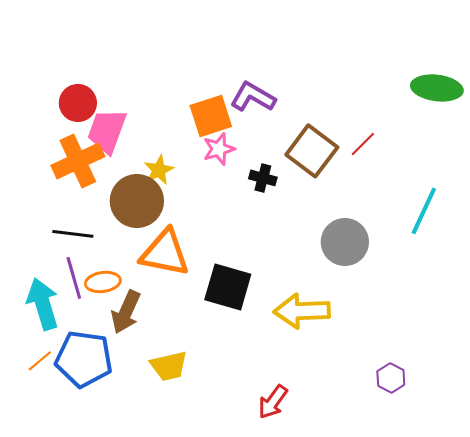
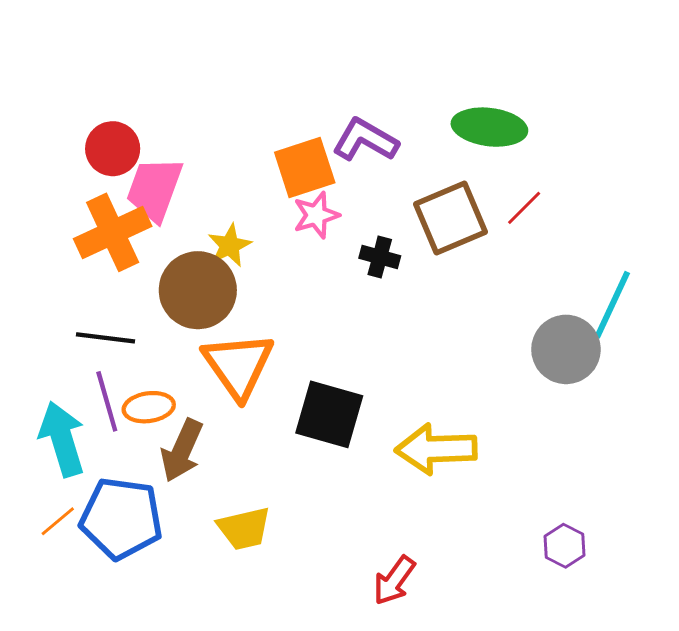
green ellipse: (437, 88) -> (489, 127), moved
brown square: (312, 151) -> (450, 218), turned 30
gray circle: (345, 242) -> (566, 349), moved
orange triangle: (165, 253) -> (238, 365), turned 44

